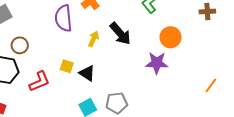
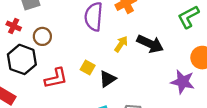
black arrow: (120, 34) -> (150, 44), turned -35
black triangle: (87, 73) -> (108, 79), turned 42

